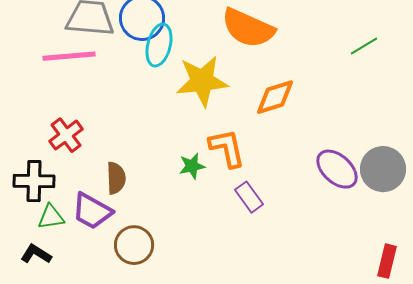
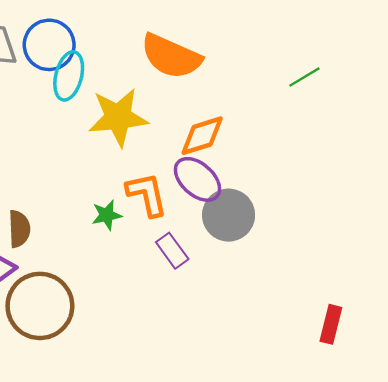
purple ellipse: (337, 169) -> (197, 179), moved
gray circle: (383, 169) -> (229, 215), moved
brown circle: (134, 245) -> (40, 306), size x1.5

